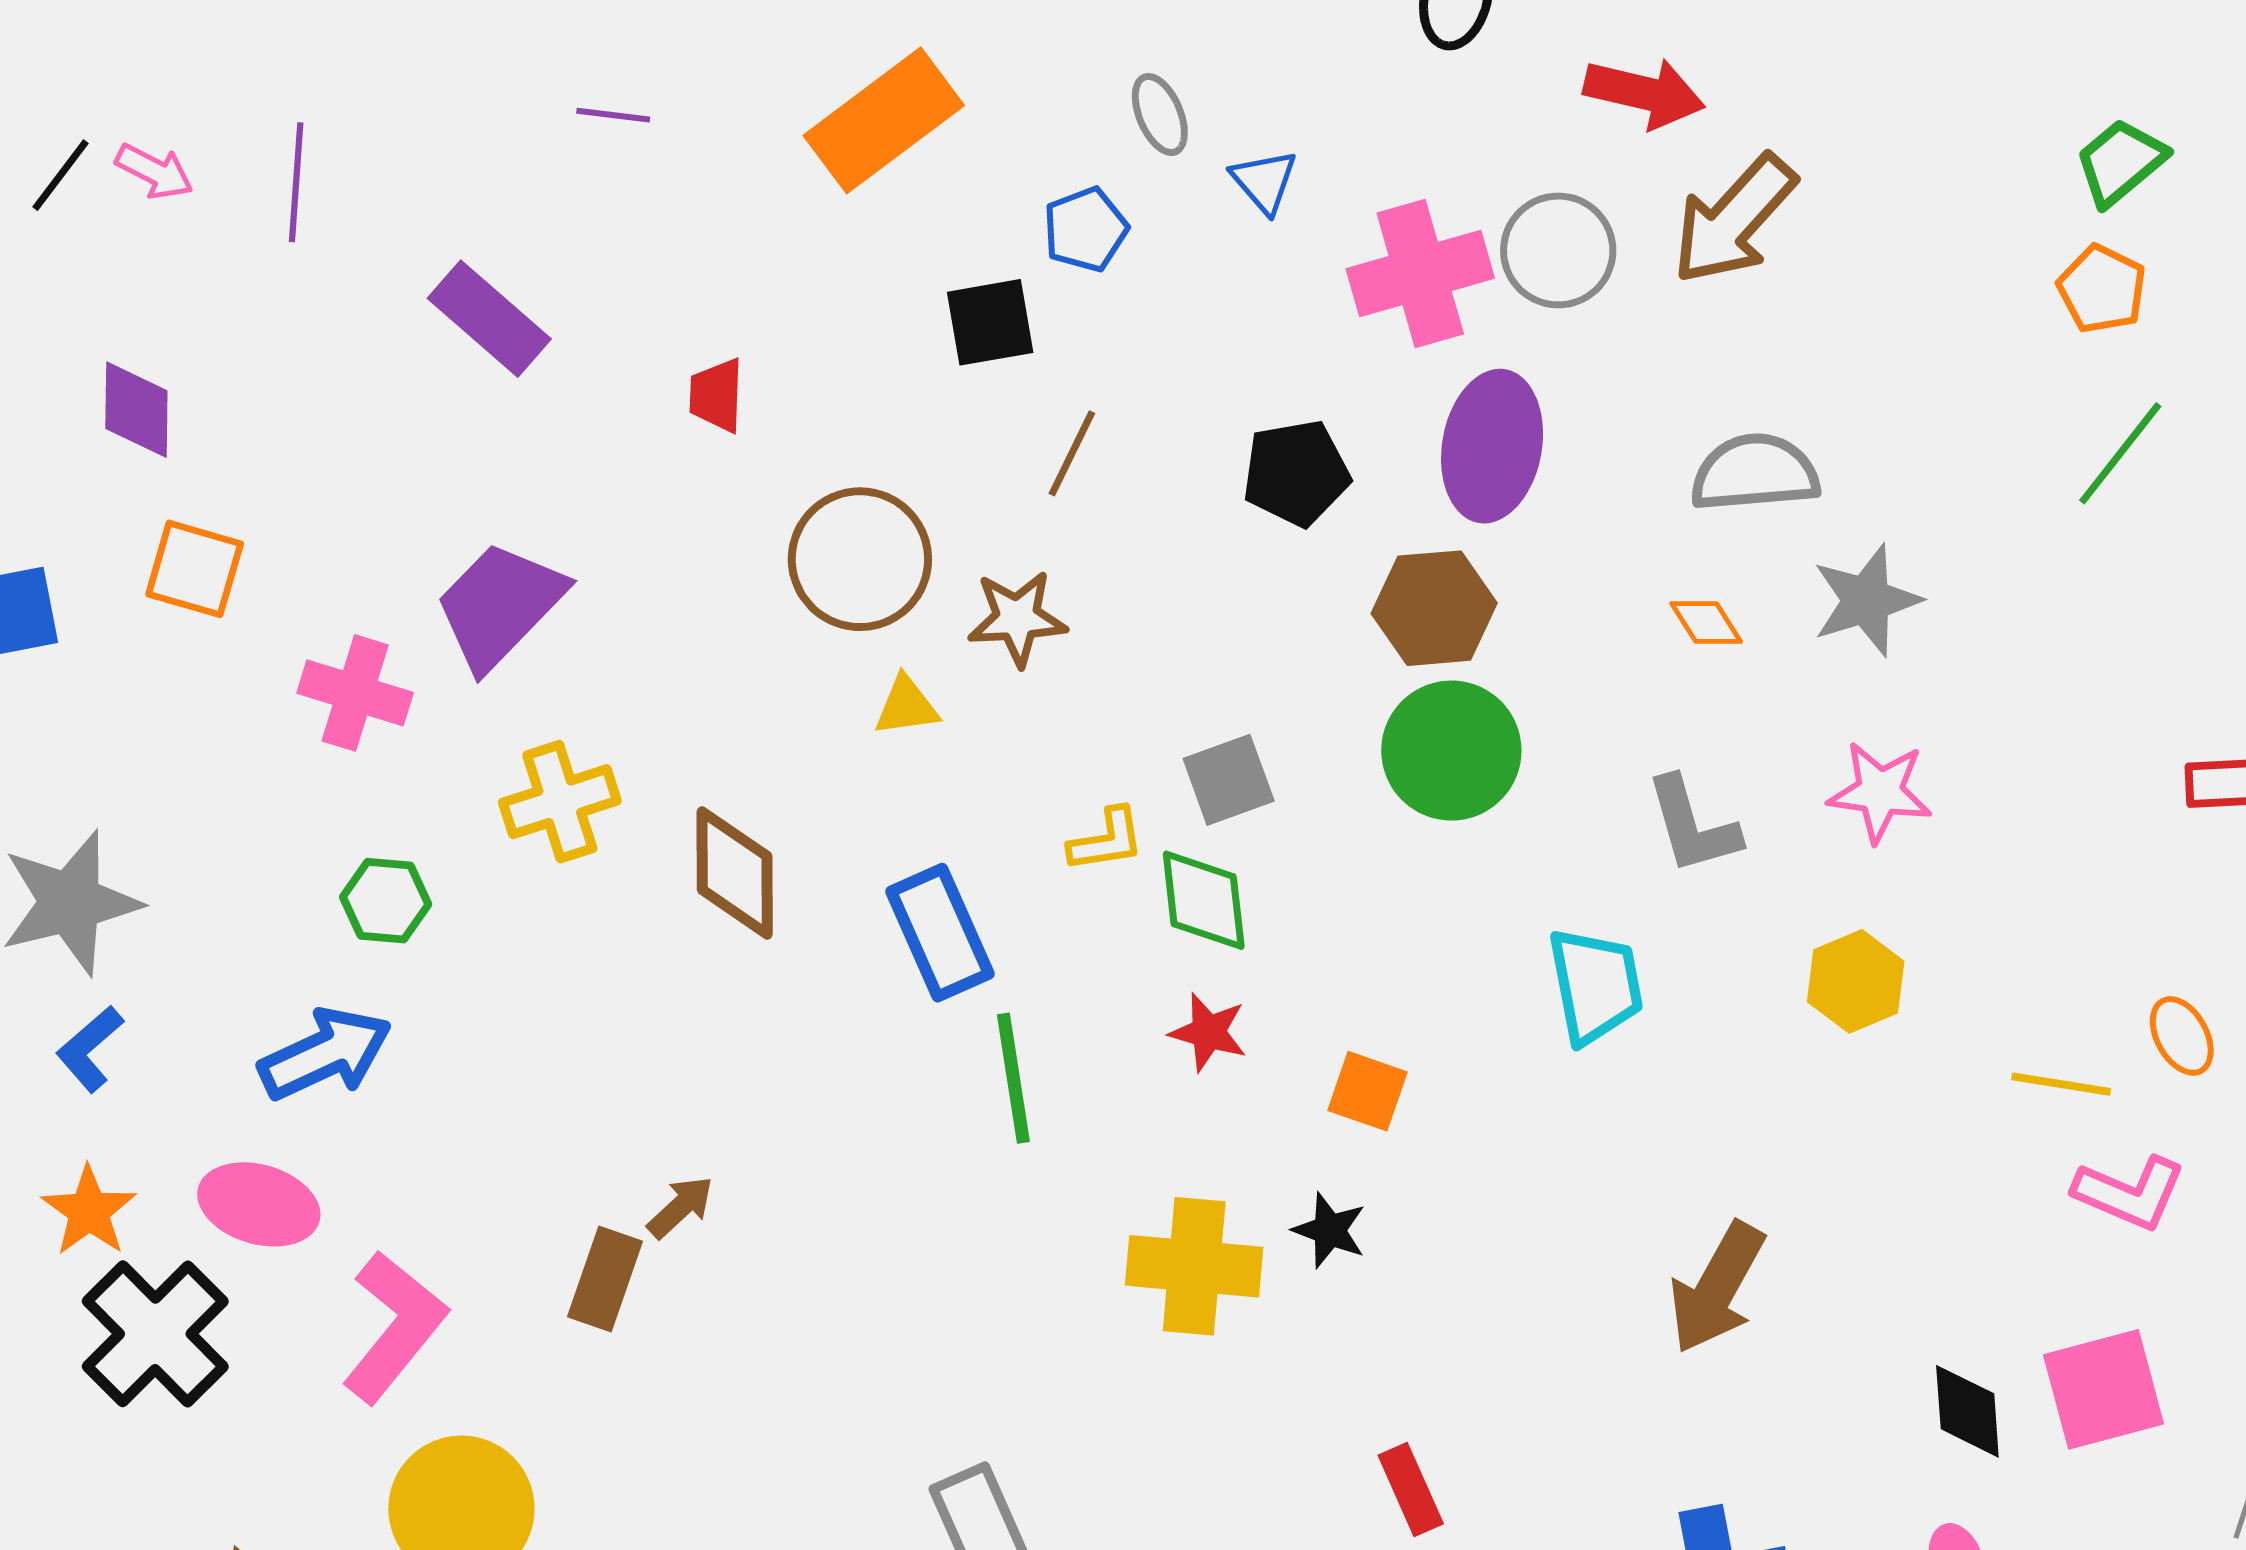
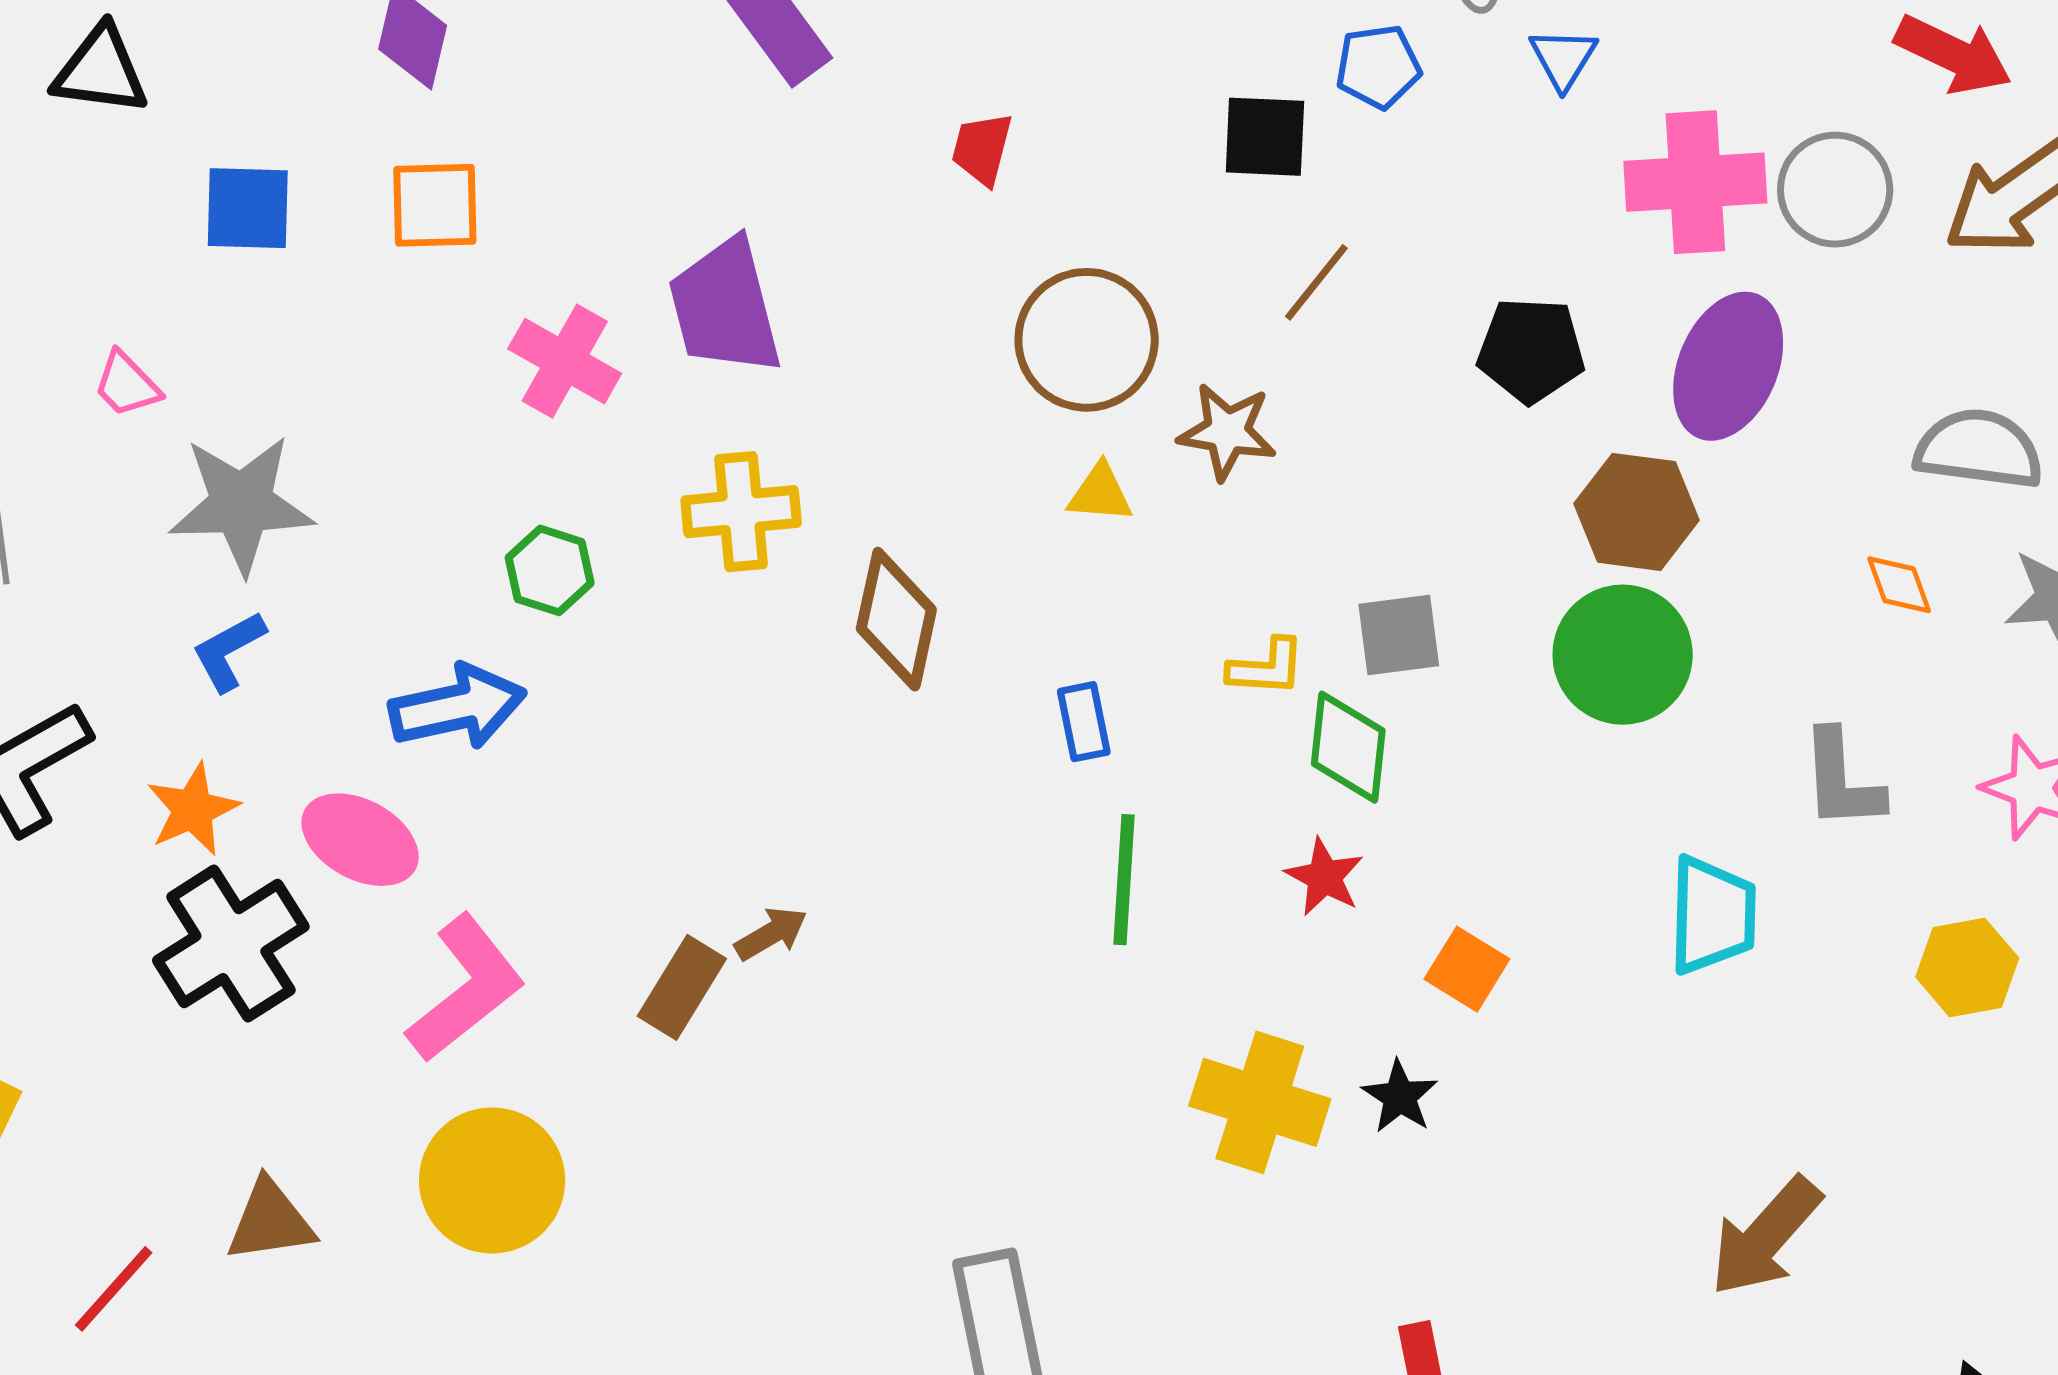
orange square: (195, 569) -> (435, 205), turned -30
purple trapezoid: (500, 605) -> (725, 307), turned -71
blue rectangle: (940, 933) -> (1084, 722), size x0.6

